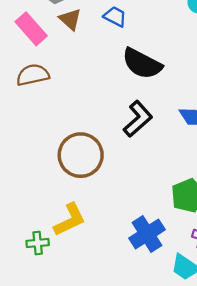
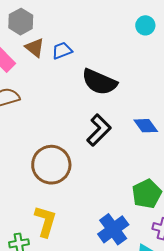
blue trapezoid: (115, 17) -> (62, 51), moved, turned -45
yellow L-shape: (70, 220) -> (45, 221), turned -44

